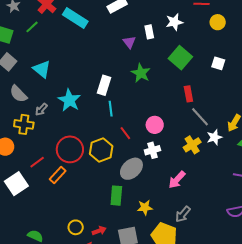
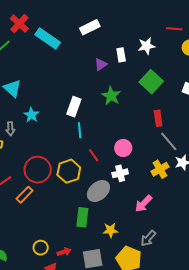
purple triangle: (129, 42) -> (101, 64), turned 32
cyan star: (69, 100) -> (31, 115), moved, size x0.7
gray arrow: (41, 109) -> (10, 129), turned -48

